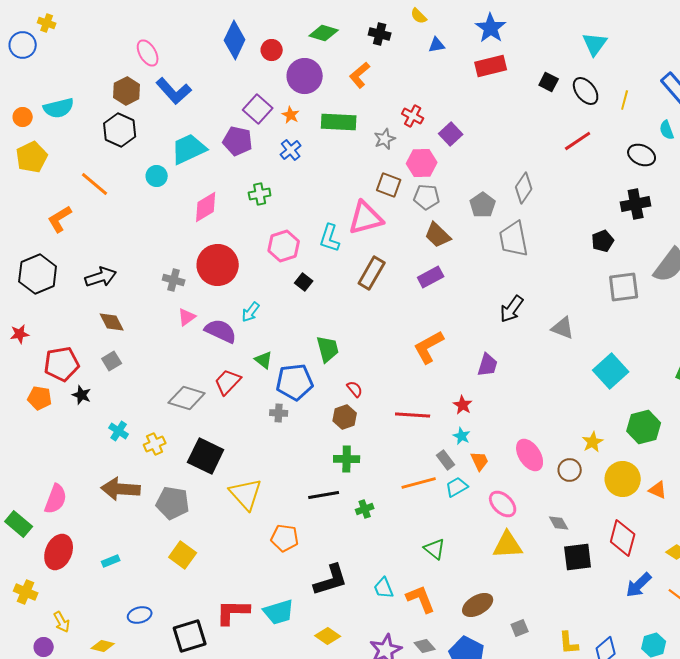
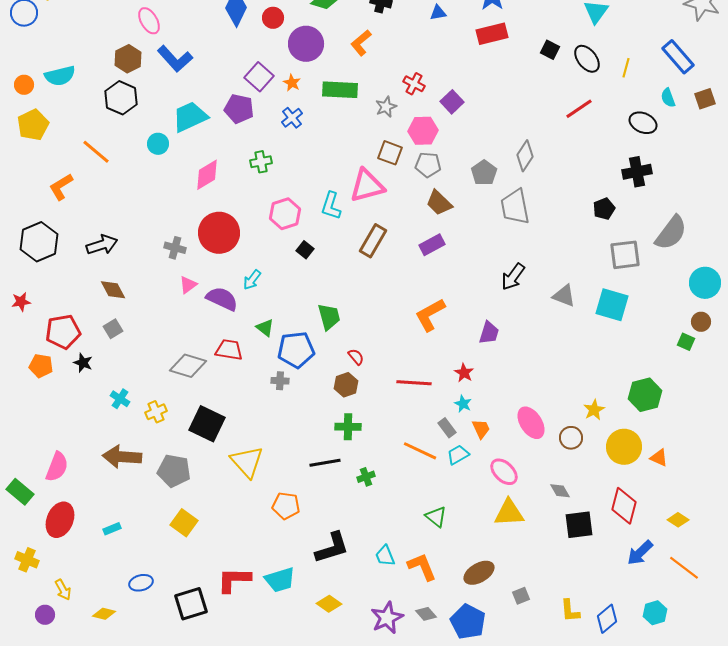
cyan square: (611, 371) -> (612, 305), moved, turned -32
red trapezoid: (228, 382) -> (229, 350), turned 56
orange line: (419, 483) -> (420, 451), turned 40

